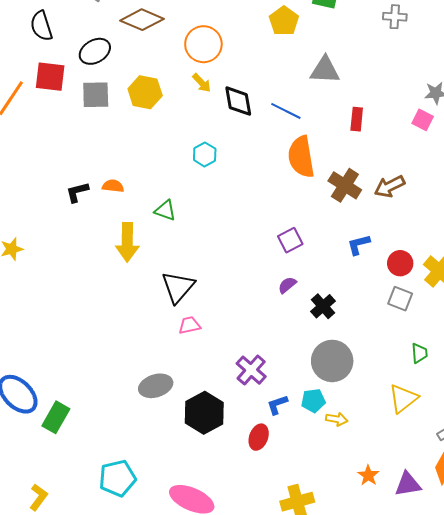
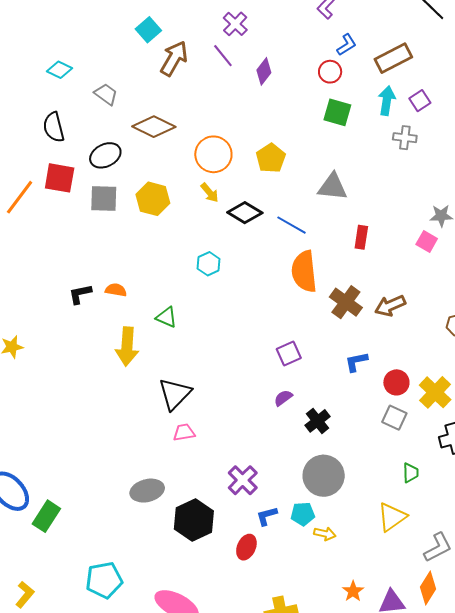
yellow pentagon: (284, 21) -> (271, 158), moved
black diamond: (238, 101) -> (245, 213), turned -52

